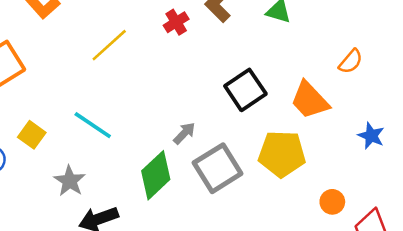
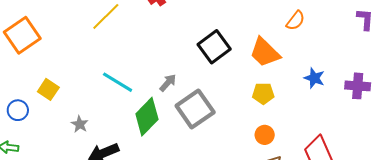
cyan line: (93, 125) -> (118, 82), moved
yellow pentagon: (282, 154) -> (263, 93), moved, size x0.6
gray star: (70, 181) -> (80, 124), size x0.7
orange circle: (332, 202) -> (265, 135), moved

